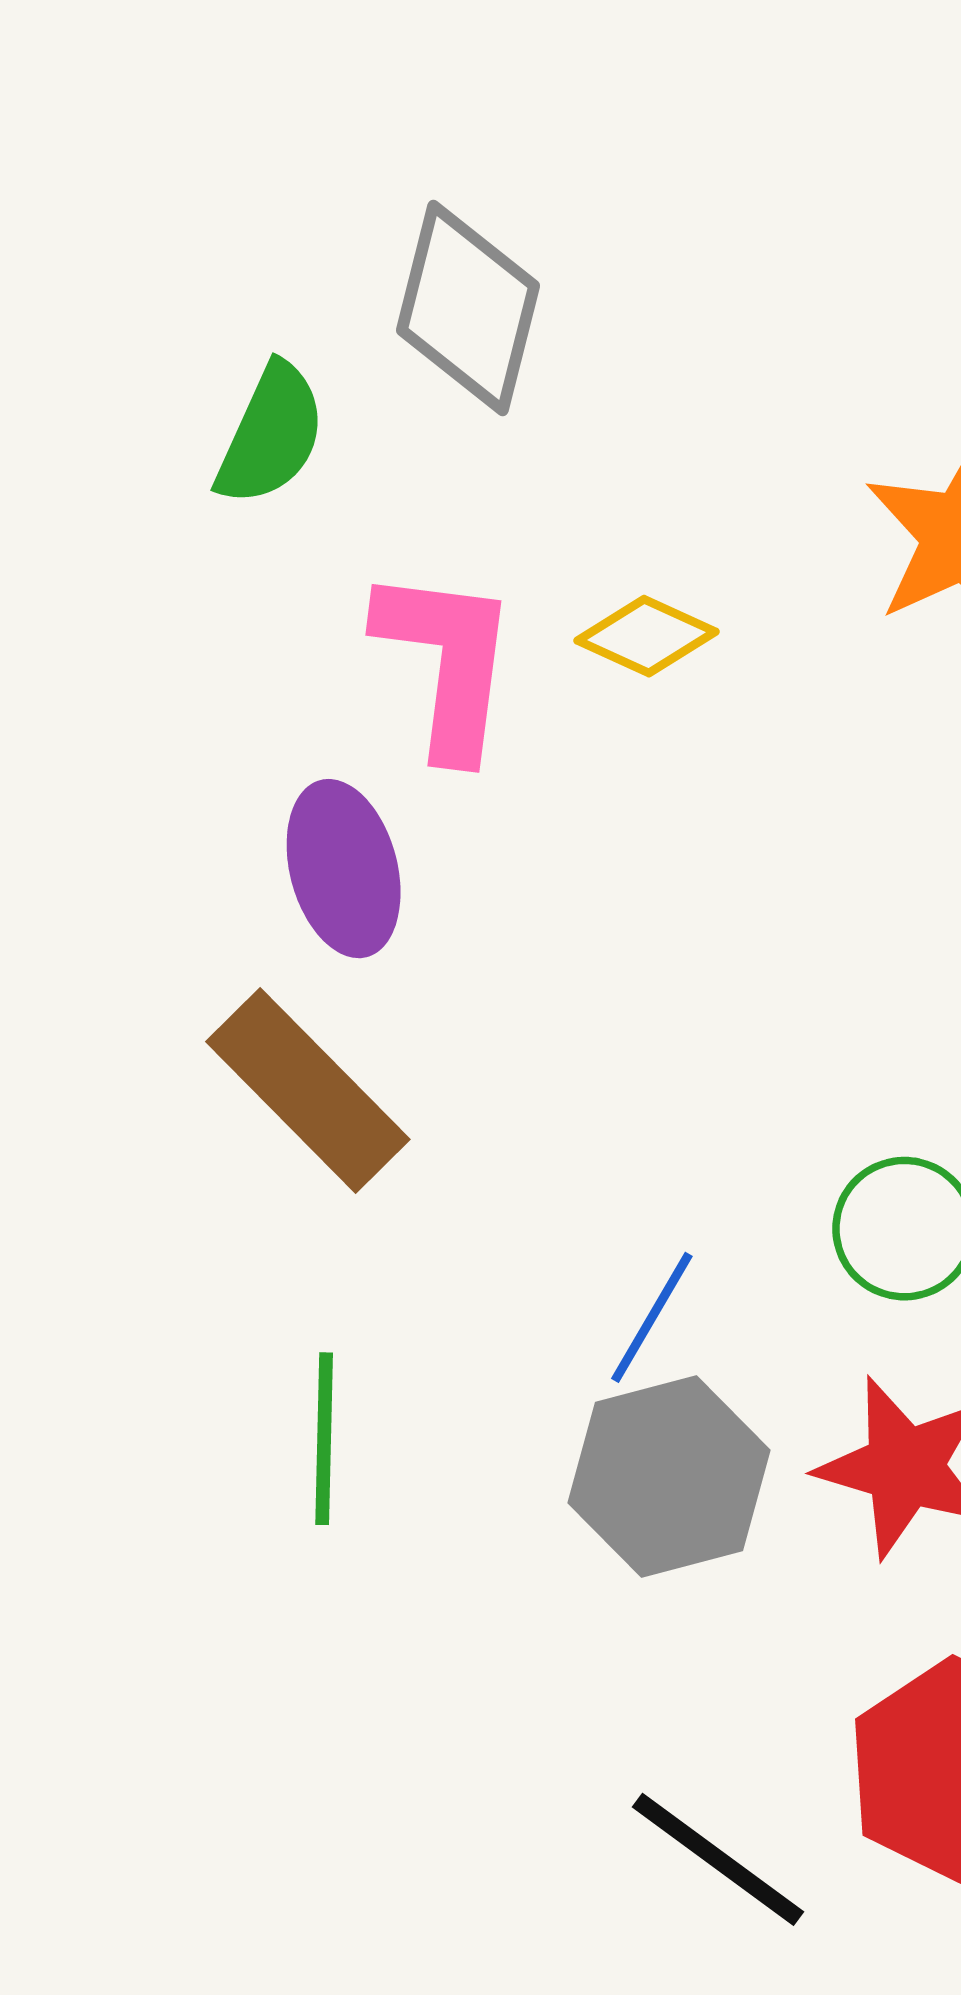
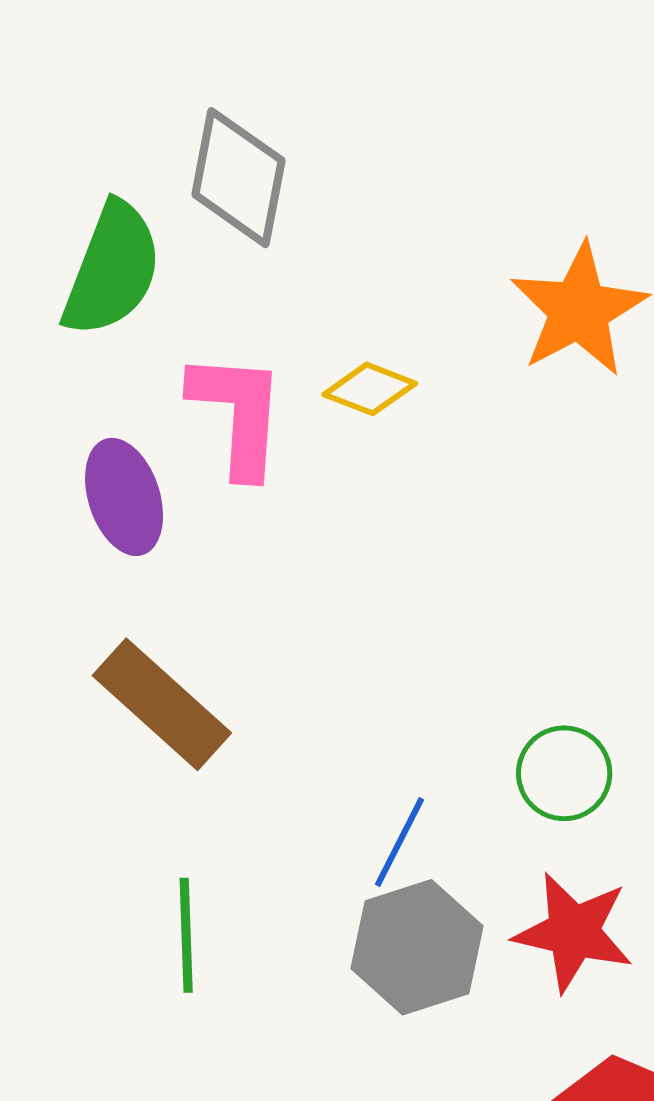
green semicircle: (271, 435) -> (112, 269), size x1.4
purple ellipse: (344, 869) -> (124, 497), moved

